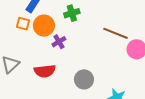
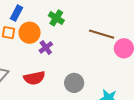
green cross: (72, 13) -> (56, 18), turned -35

